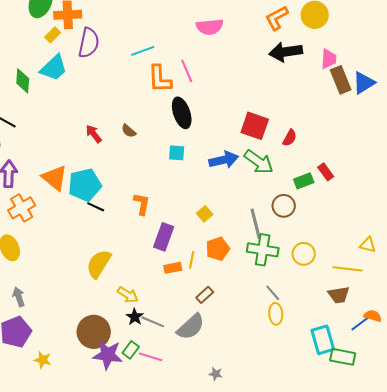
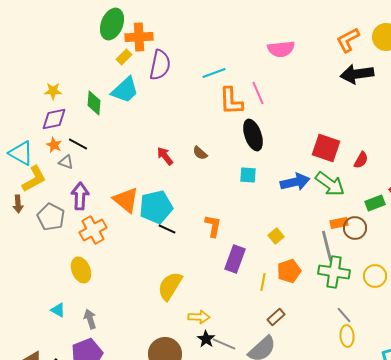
orange rectangle: (173, 268) -> (339, 223), moved
yellow arrow: (128, 295) -> (199, 317), turned -30

